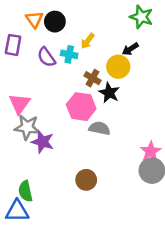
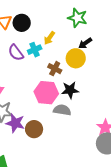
green star: (141, 17) -> (77, 18), moved
cyan cross: (69, 54) -> (35, 50), turned -32
black star: (109, 93) -> (70, 90), moved, turned -30
brown circle: (86, 180) -> (34, 129), moved

